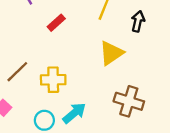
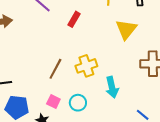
cyan arrow: (74, 113) -> (112, 87), turned 135
cyan circle: (44, 120) -> (78, 103), moved

